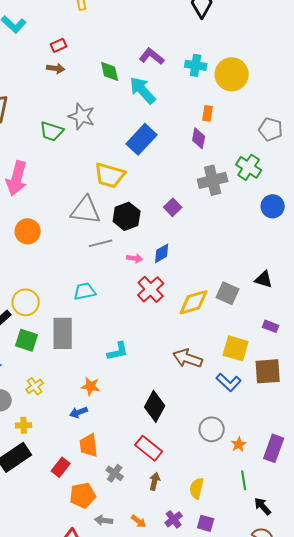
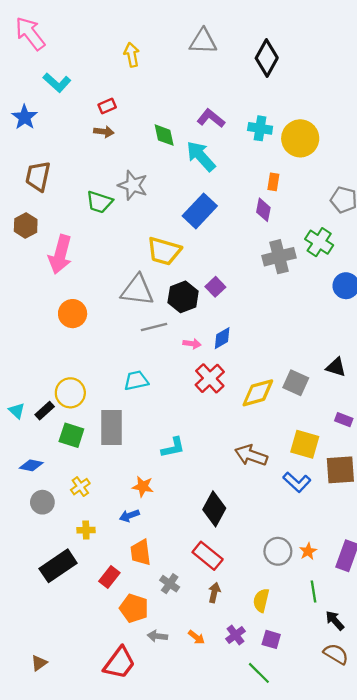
purple square: (173, 207) -> (215, 287), moved
yellow cross: (24, 425) -> (86, 530), moved
gray circle: (212, 429) -> (278, 551), moved
orange pentagon: (83, 495) -> (134, 608), turned 30

